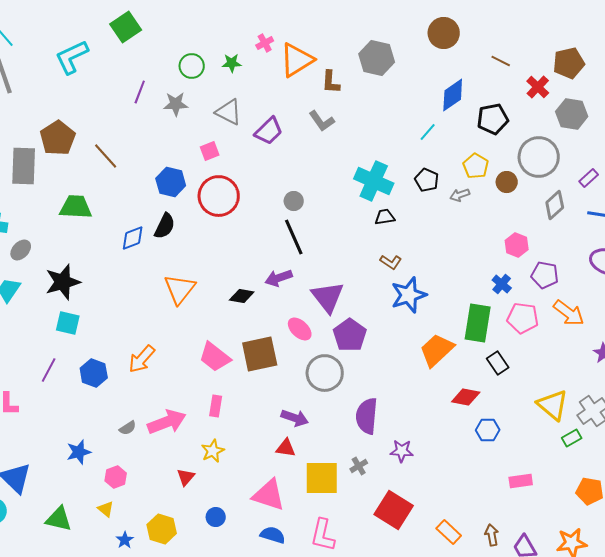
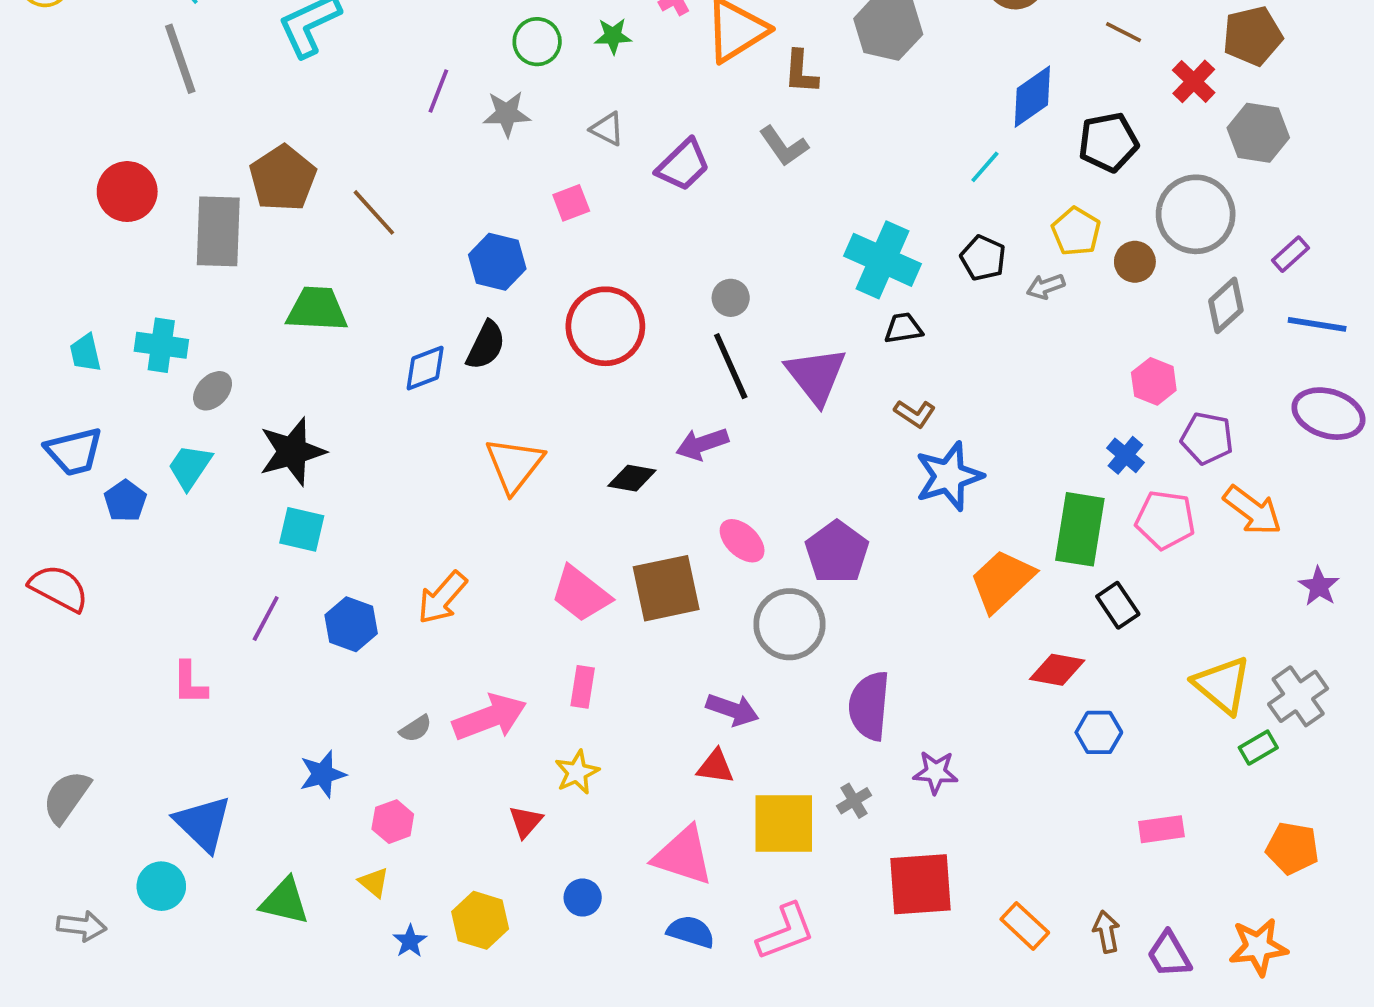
gray triangle: (229, 112) -> (607, 129), size x0.7
red circle: (219, 196) -> (605, 326), moved
purple triangle: (328, 297) -> (816, 376), moved
red square: (394, 510) -> (920, 884), turned -36
pink L-shape: (323, 535) -> (786, 932), turned -124

